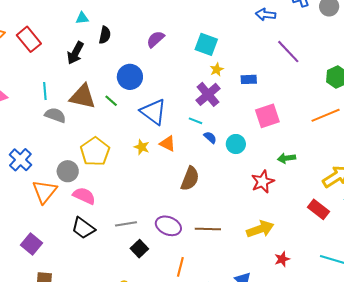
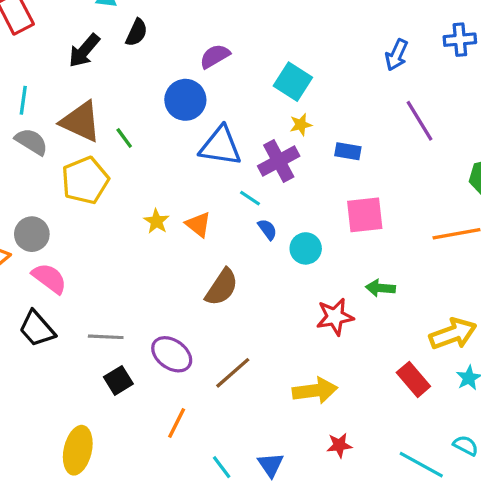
blue arrow: (266, 15) -> (396, 55), turned -84
blue circle: (130, 77) -> (185, 100), moved
blue triangle: (153, 112) -> (220, 146), moved, turned -40
yellow pentagon: (95, 152) -> (85, 180), moved
brown line: (208, 229) -> (233, 373), turned -55

